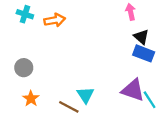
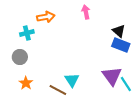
pink arrow: (131, 12) -> (86, 12), moved
cyan cross: (25, 14) -> (27, 33), moved, turned -32
purple triangle: (133, 90) -> (112, 76), turned 35

